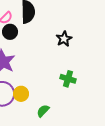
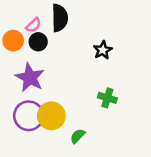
yellow circle: (21, 94) -> (51, 116), size x1.5

